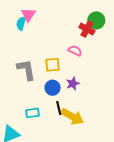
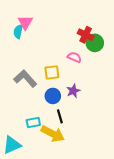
green circle: (96, 20) -> (95, 43), moved
gray L-shape: (26, 70) -> (25, 79), turned -30
yellow arrow: (72, 117) -> (53, 134), moved

